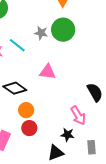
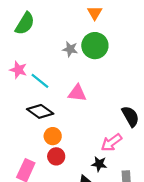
cyan line: (17, 45) -> (40, 81), moved
pink arrow: (78, 115) -> (111, 142), turned 84

